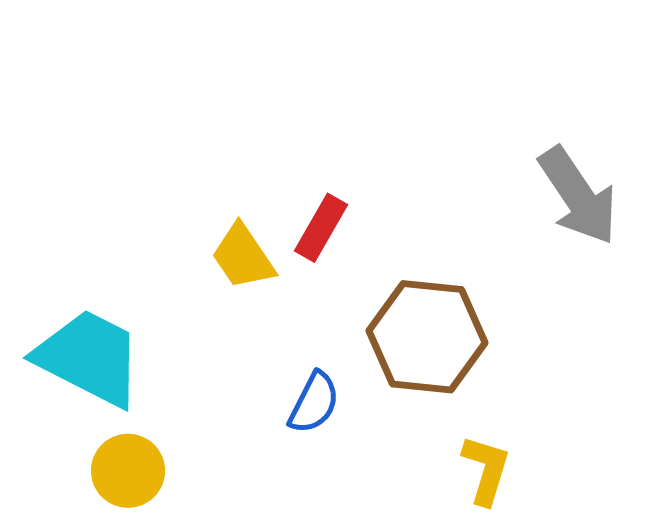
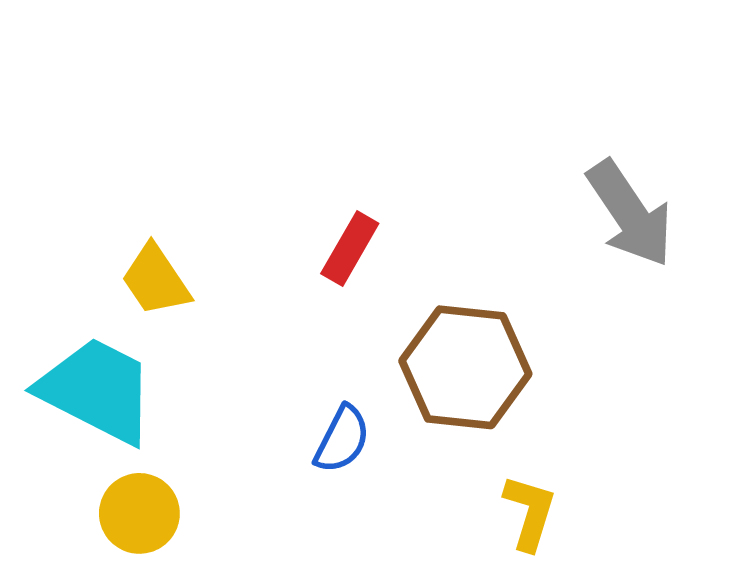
yellow trapezoid: (243, 257) -> (156, 280), moved

